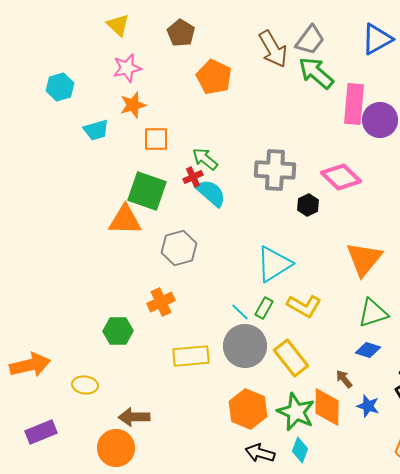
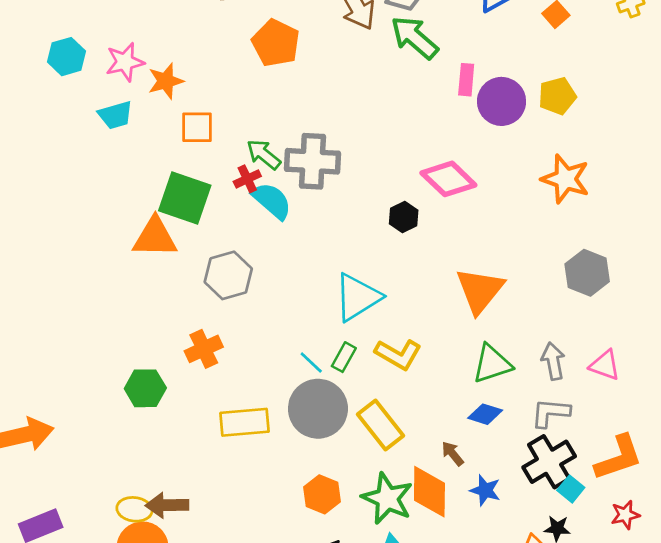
pink star: (127, 68) -> (125, 62), moved
pink rectangle: (354, 104) -> (466, 80), size x0.6
gray cross: (275, 170) -> (313, 161), moved
yellow ellipse: (85, 385) -> (134, 509), moved
orange hexagon: (248, 409) -> (322, 494), size x0.7

